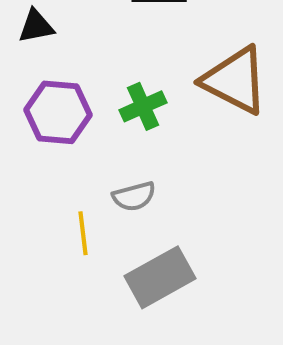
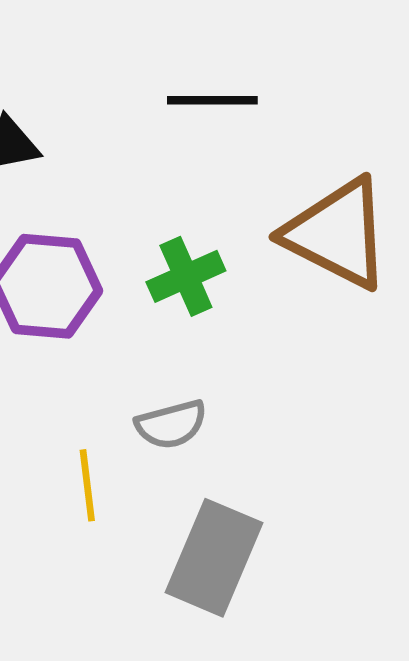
gray rectangle: (160, 277) -> (214, 558), turned -38

